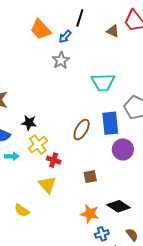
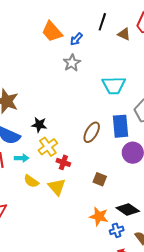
black line: (80, 18) -> (102, 22), moved
brown square: (90, 177) -> (100, 179), turned 32
yellow semicircle: (22, 210) -> (31, 181), moved
blue cross: (102, 234) -> (117, 230), moved

